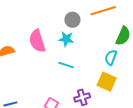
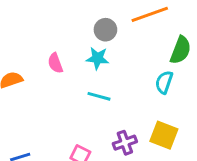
pink semicircle: (37, 41) -> (55, 63), size x0.6
yellow square: (107, 82) -> (164, 135), moved

